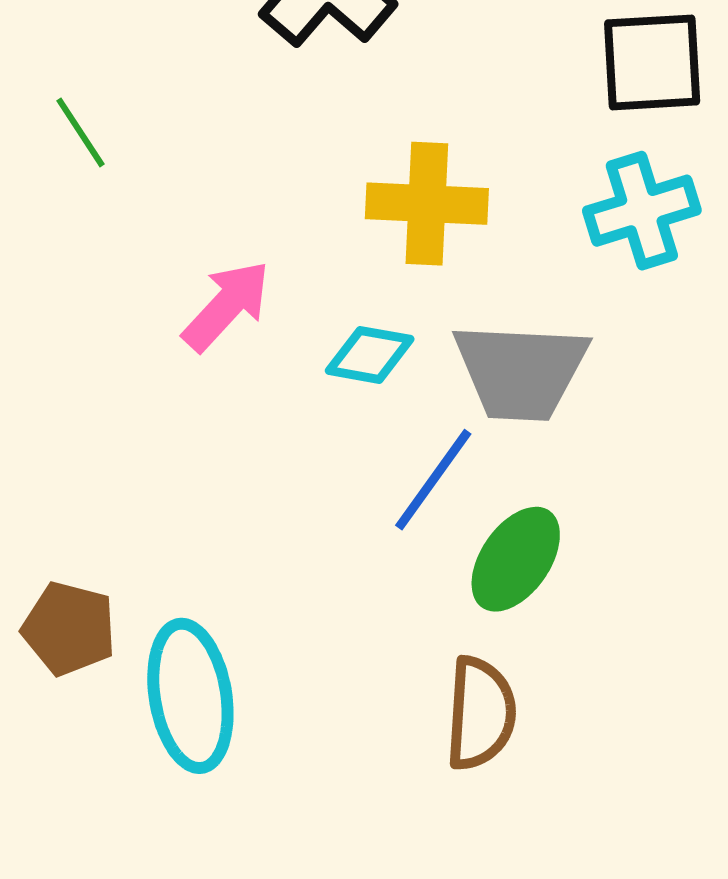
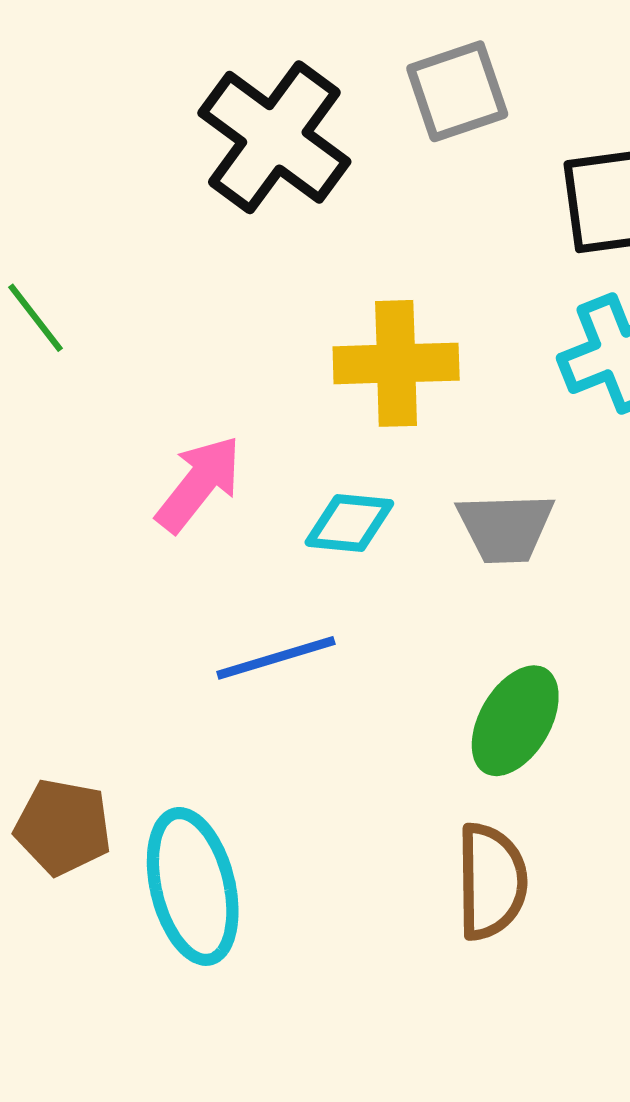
gray trapezoid: (521, 371) -> (505, 528), size x0.7
blue line: (433, 480) -> (276, 658), moved, turned 42

